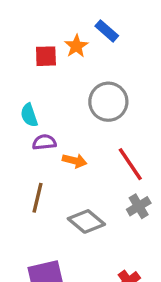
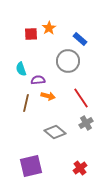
blue rectangle: (107, 31) -> (80, 39), moved
purple semicircle: (44, 142) -> (38, 80), moved
brown line: (38, 198) -> (26, 103), moved

